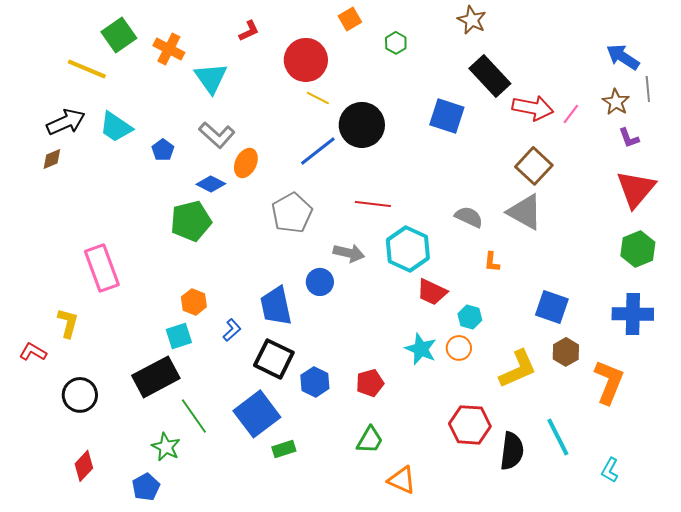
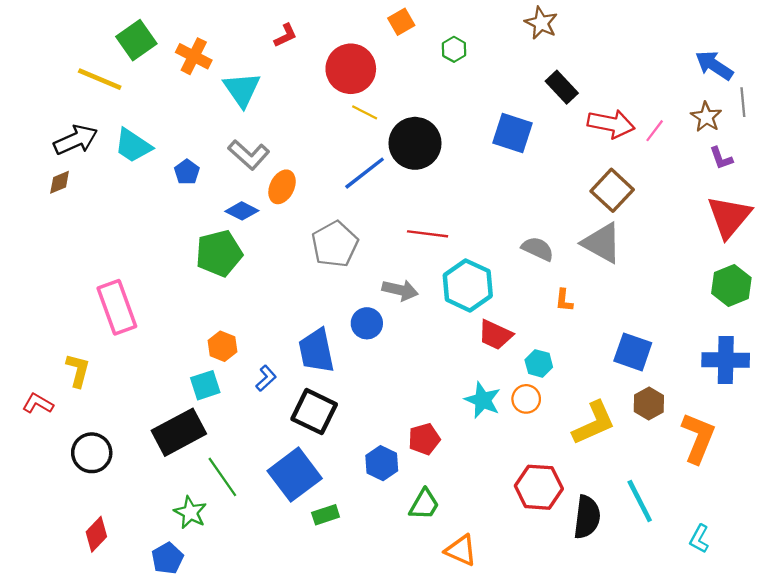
black rectangle: (490, 76) -> (562, 87), size x0.7
blue hexagon: (315, 382) -> (382, 463), moved

